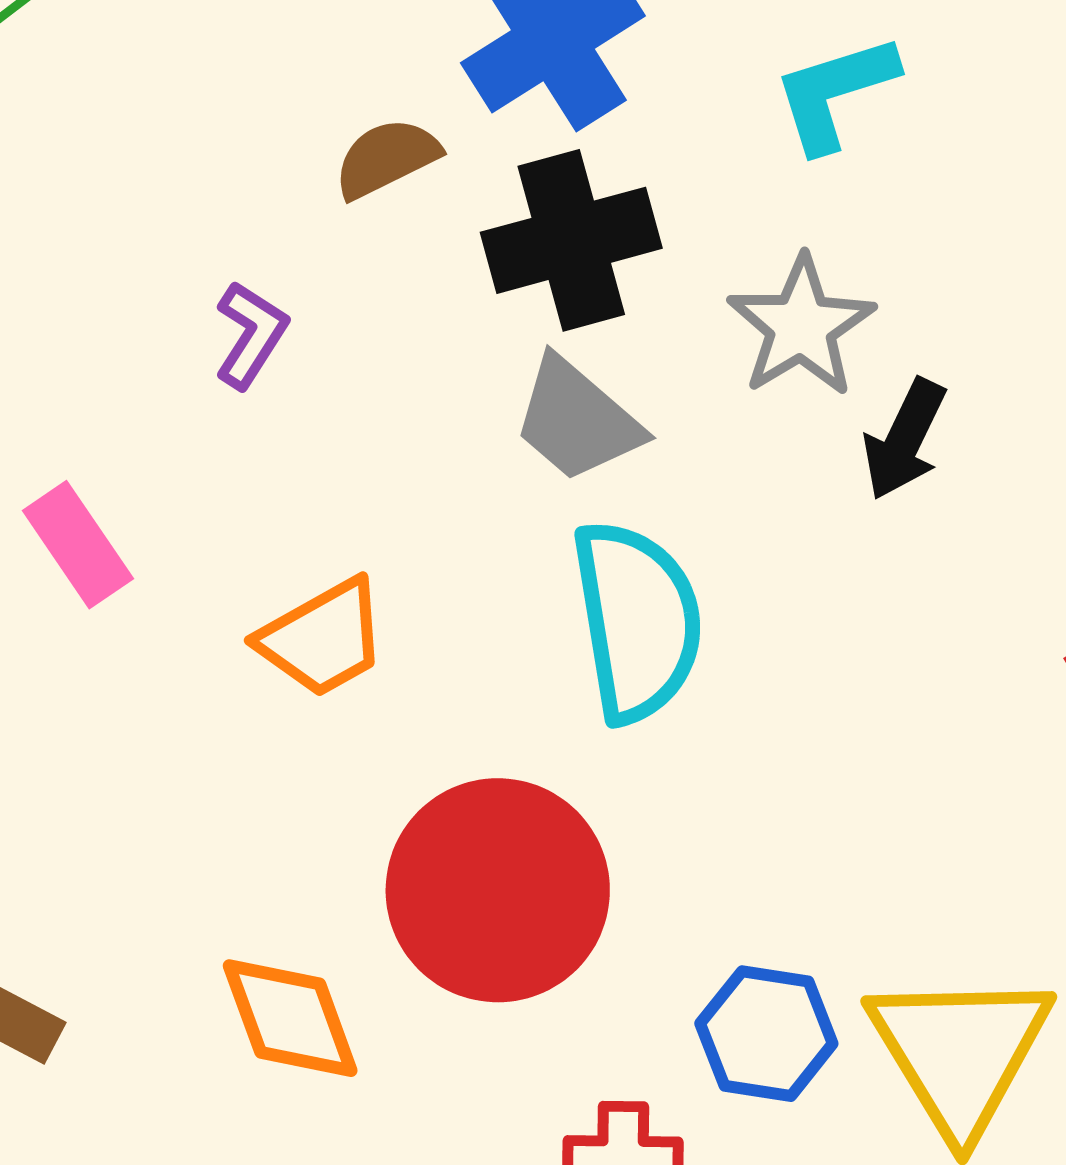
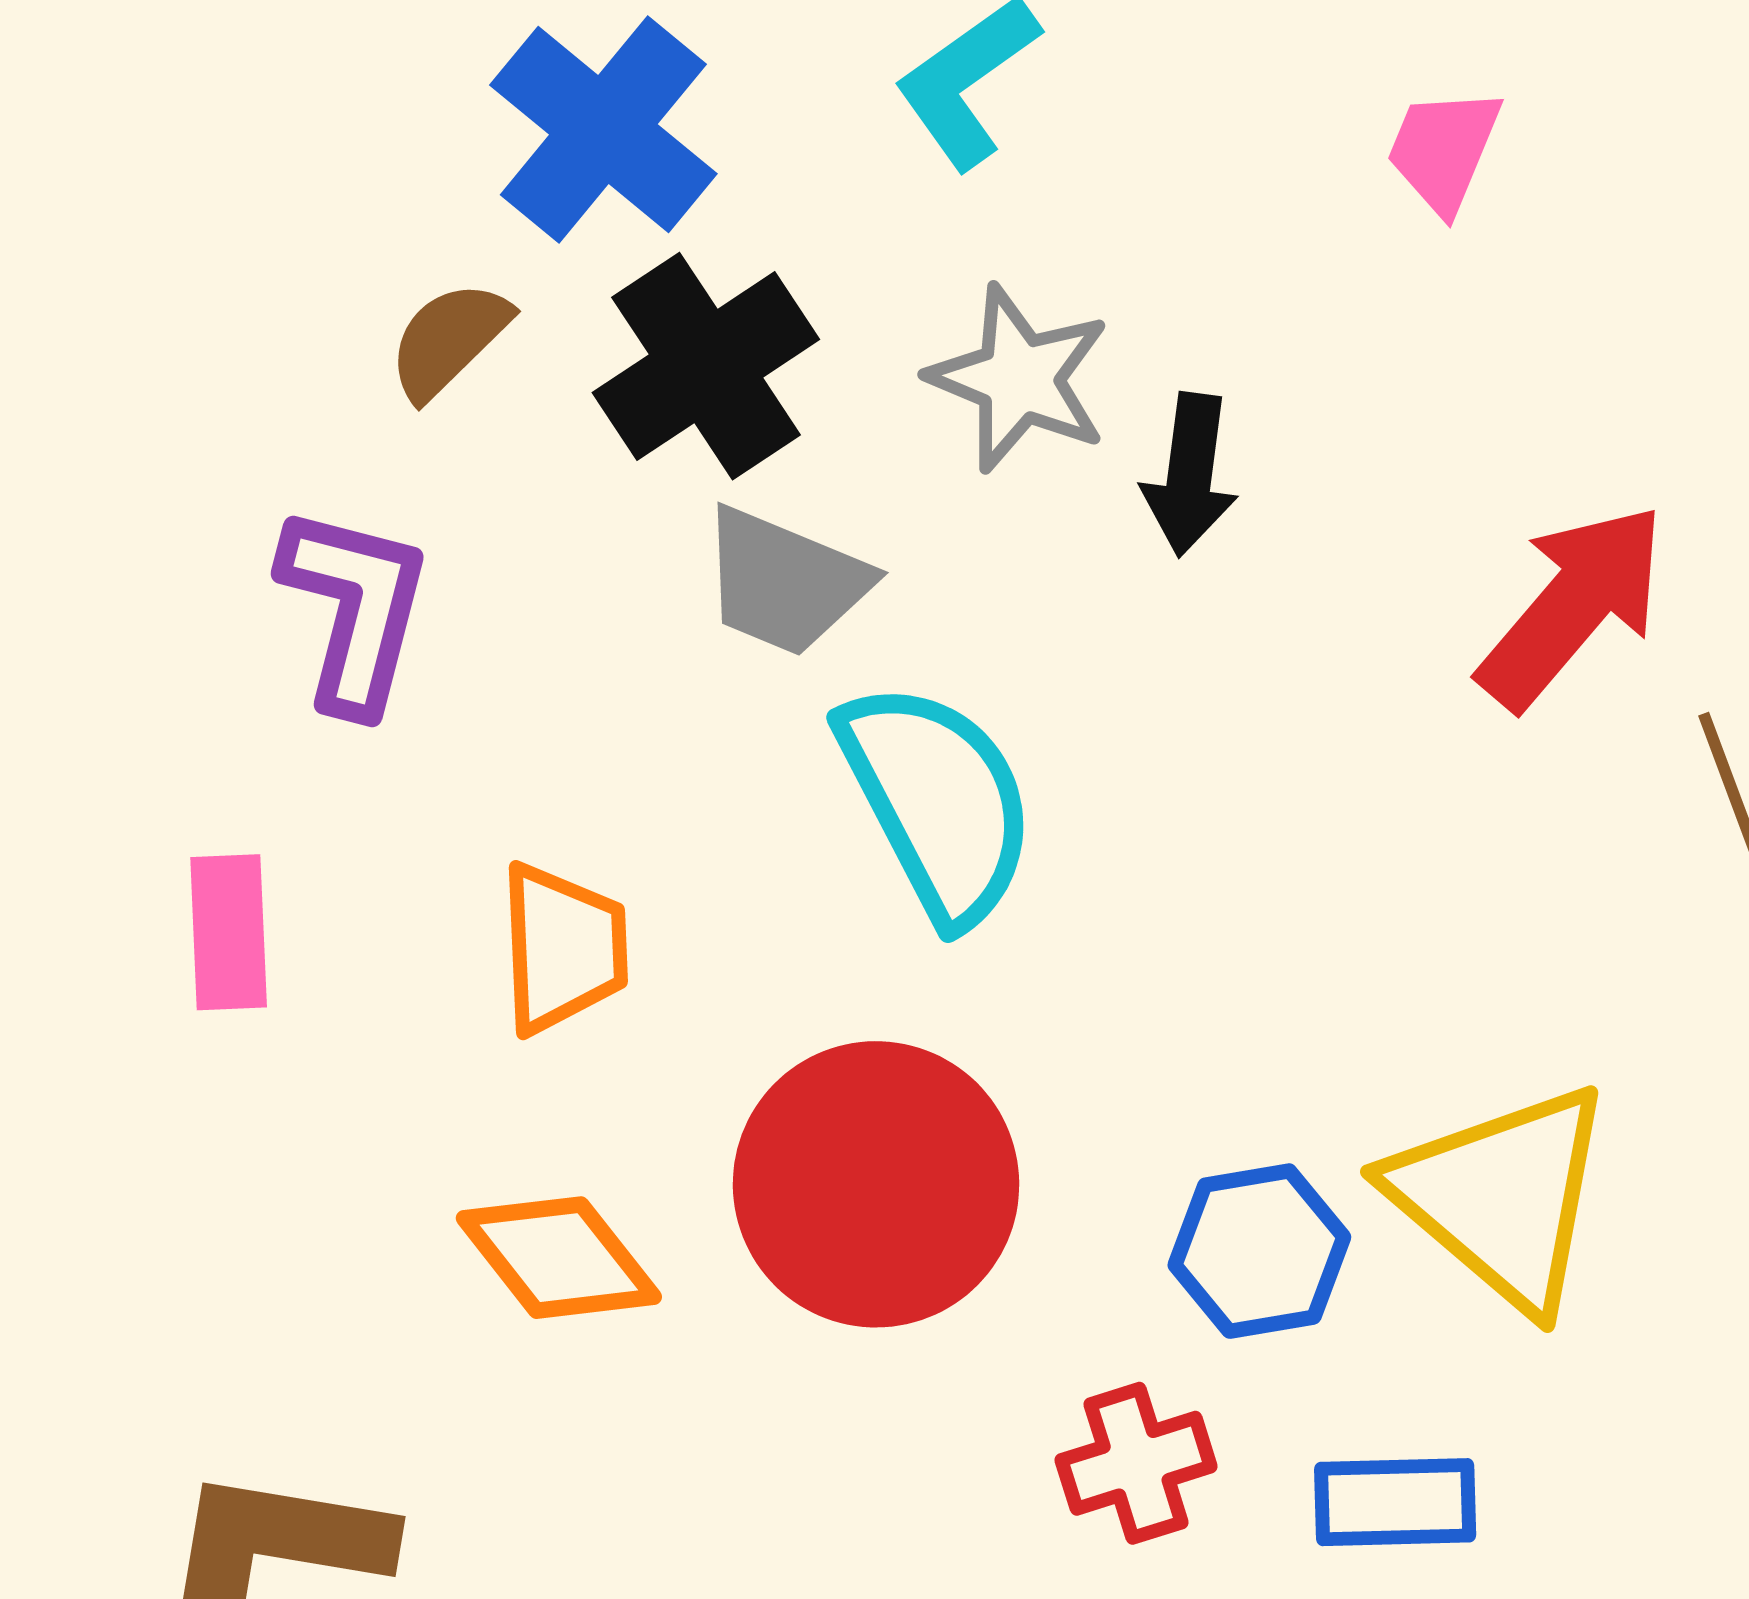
purple L-shape: (251, 335) -> (355, 609), size x1.6
pink rectangle: (78, 545) -> (229, 932), turned 50
orange trapezoid: (323, 638) -> (563, 948), turned -45
orange diamond: (290, 1018) -> (559, 1258), moved

